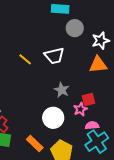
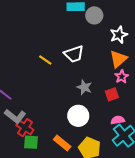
gray circle: (75, 28) -> (94, 15), moved
orange triangle: (98, 65) -> (118, 59), turned -30
pink star: (80, 109) -> (122, 77), moved

